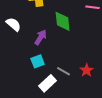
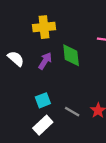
purple arrow: (41, 37) -> (45, 61), moved
white rectangle: (48, 83) -> (43, 125), moved

